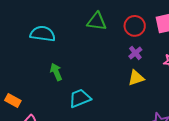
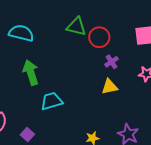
red circle: (135, 26) -> (99, 37), moved
green arrow: (56, 72) -> (31, 72), size x1.4

